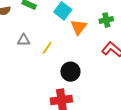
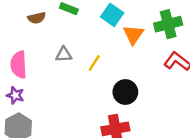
green cross: (106, 20) -> (168, 24), size x1.5

